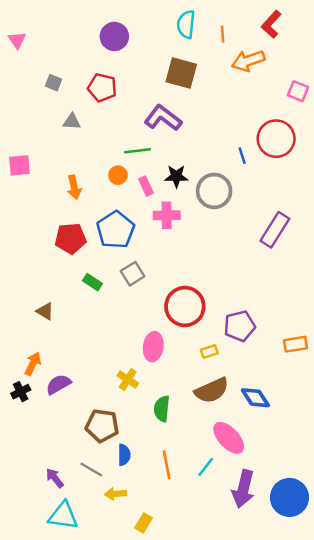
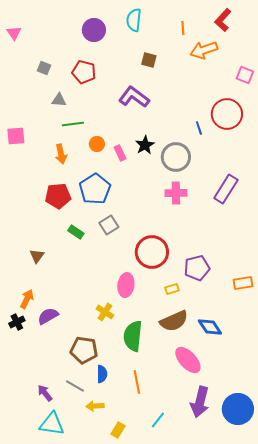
cyan semicircle: (186, 24) -> (134, 20), moved
brown square: (181, 73) -> (149, 60), size x0.6
green line: (137, 151) -> (73, 124), moved
black star: (176, 176) -> (145, 145), turned -30
pink cross: (167, 215) -> (176, 193), moved
brown triangle: (45, 311) -> (37, 256), turned 35
green semicircle: (162, 409) -> (133, 336), size x1.4
cyan line: (206, 467) -> (158, 420), moved

